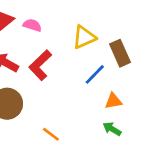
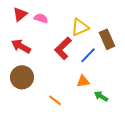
red L-shape: (40, 65) -> (63, 48), moved
orange triangle: (113, 101) -> (83, 81), moved

